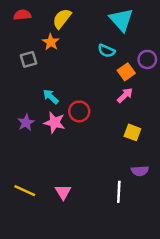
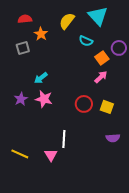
red semicircle: (22, 15) -> (25, 19), moved
yellow semicircle: (62, 19) -> (67, 21), moved
cyan arrow: (51, 97) -> (41, 78), turned -80
red circle: (79, 111) -> (84, 104), moved
white line: (119, 192) -> (64, 139), moved

